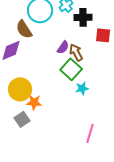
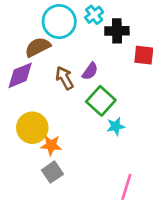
brown semicircle: (24, 29) -> (38, 47), turned 96
brown arrow: (76, 52) -> (65, 78), moved
gray square: (22, 119) -> (52, 172), moved

